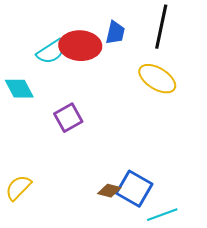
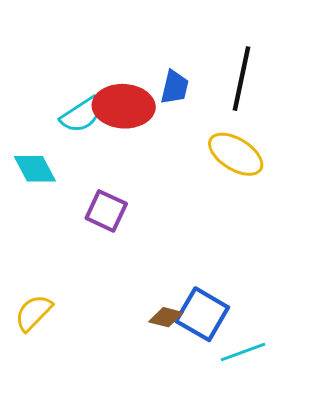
purple square: (68, 118) -> (106, 211), turned -36

